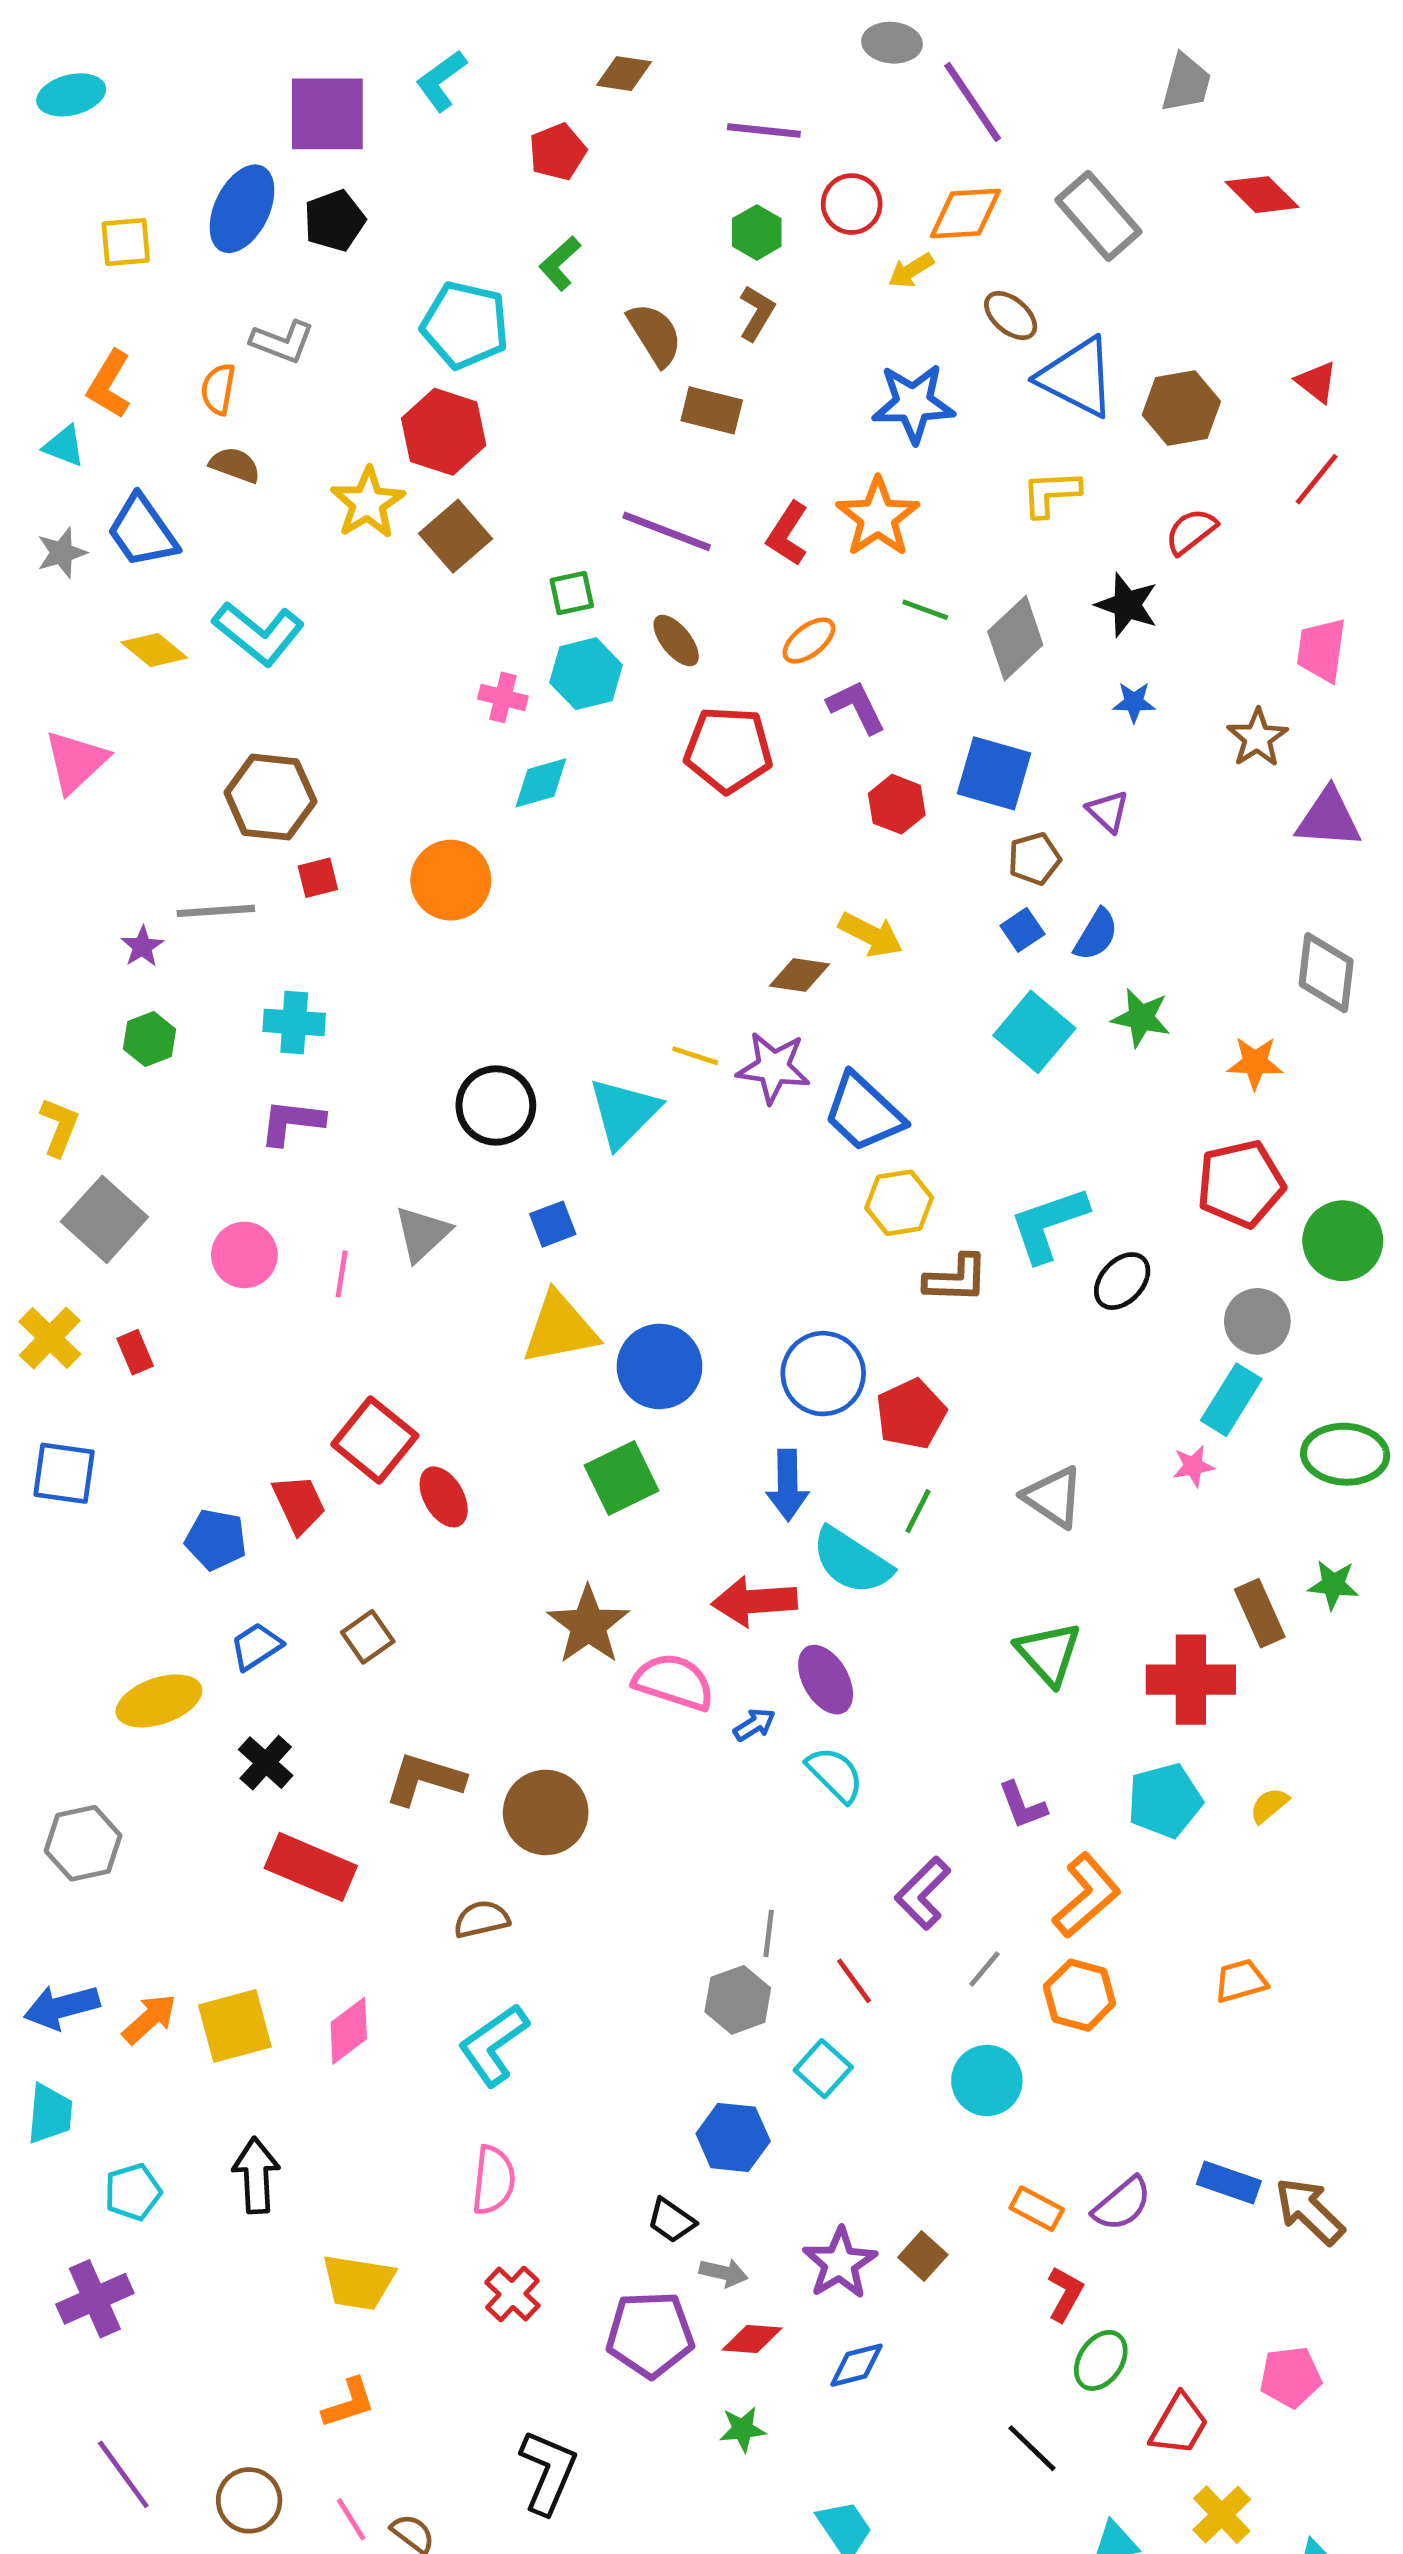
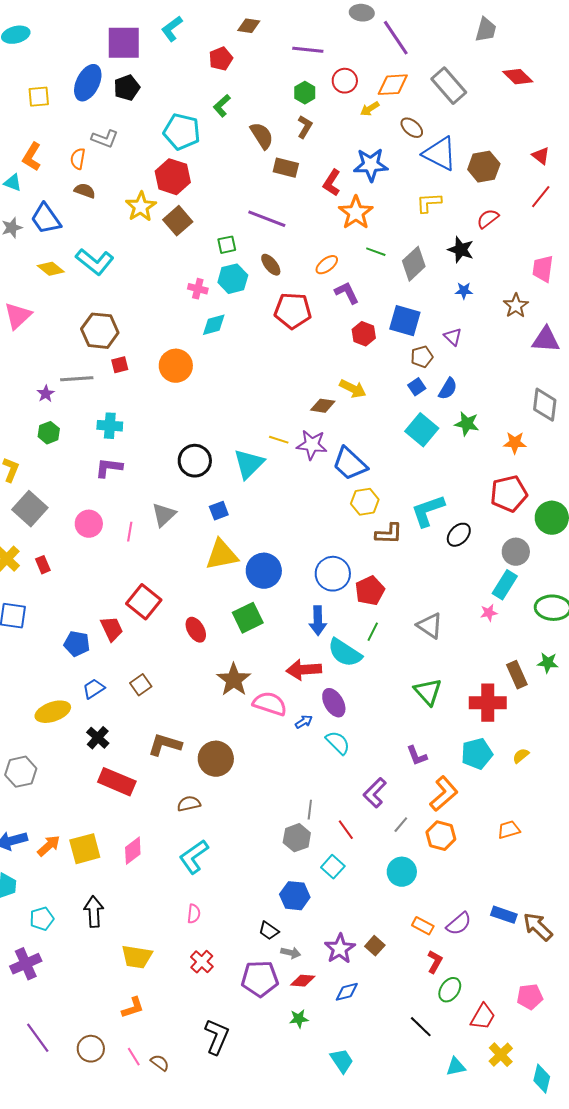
red L-shape: (788, 534) -> (332, 183), moved
red ellipse: (444, 1497) -> (196, 630), moved
pink semicircle: (493, 2180) -> (194, 914), size x0.7

